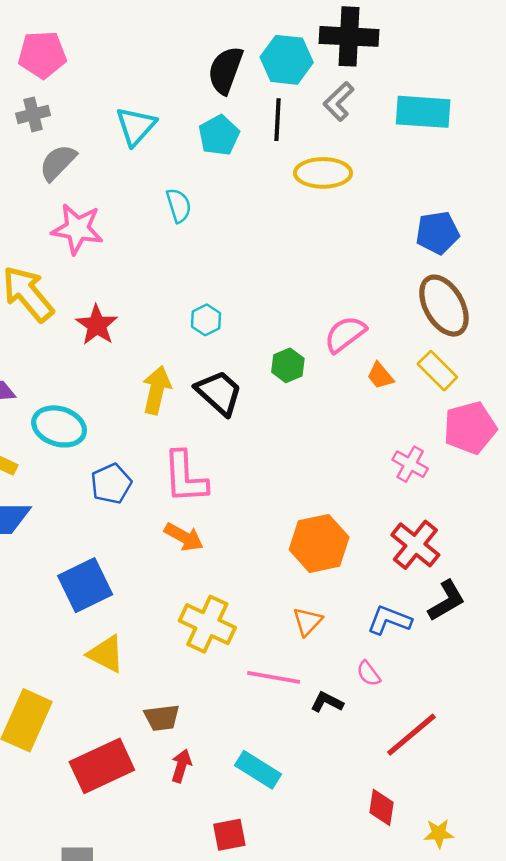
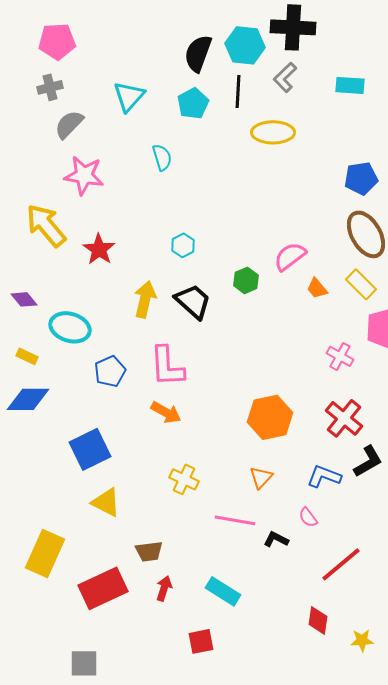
cyan rectangle: (423, 112) -> (350, 85), size x0.7
yellow cross: (207, 624) -> (184, 479), size x0.7

